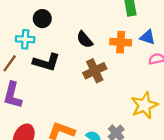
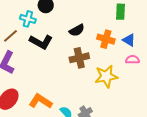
black semicircle: (85, 40) -> (77, 30), turned -91
yellow star: (144, 105) -> (106, 76), moved

